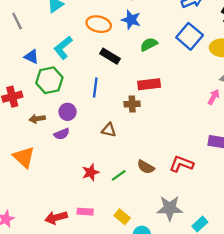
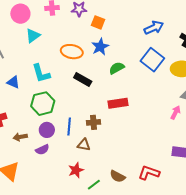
blue star: (131, 20) -> (100, 47), turned 30
cyan L-shape: (63, 48) -> (41, 73), turned -65
green hexagon: (49, 80) -> (43, 104), moved
blue line: (95, 87) -> (69, 127), moved
brown cross: (132, 104) -> (94, 122), moved
red star: (91, 172) -> (76, 170), moved

